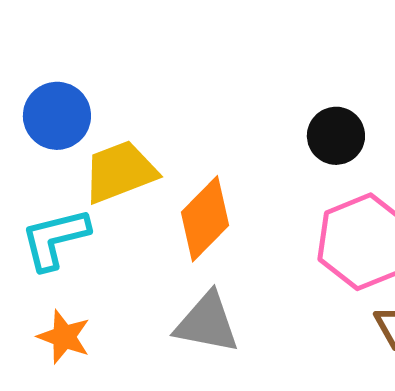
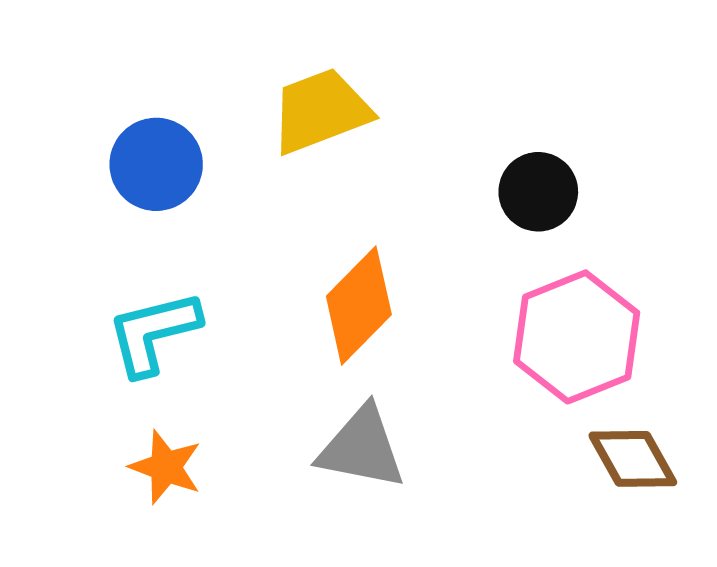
yellow trapezoid: (120, 172) -> (321, 111), moved

